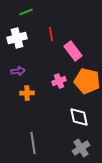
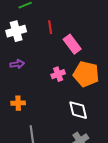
orange cross: (27, 93) -> (18, 103), moved

